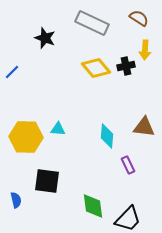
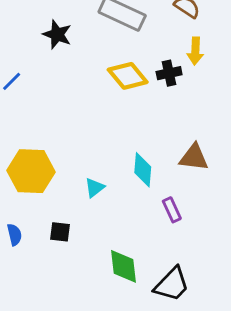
cyan triangle: (58, 129) -> (95, 188), moved, turned -42
black square: (47, 181) -> (60, 232), size x0.6
blue semicircle: (16, 200) -> (14, 235), moved

